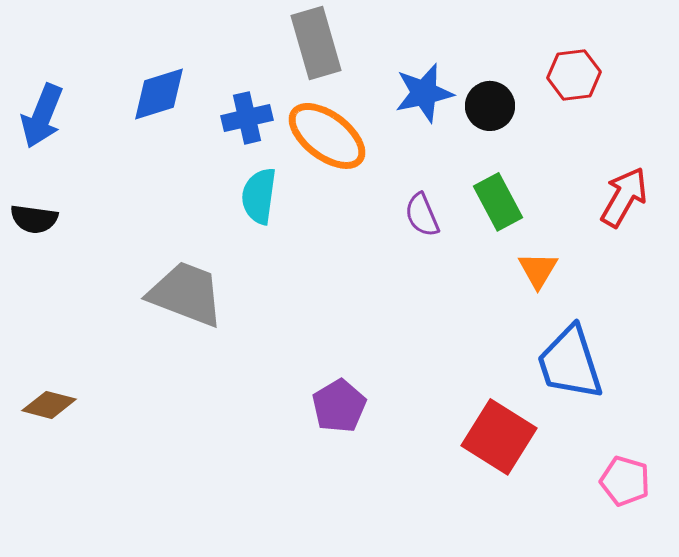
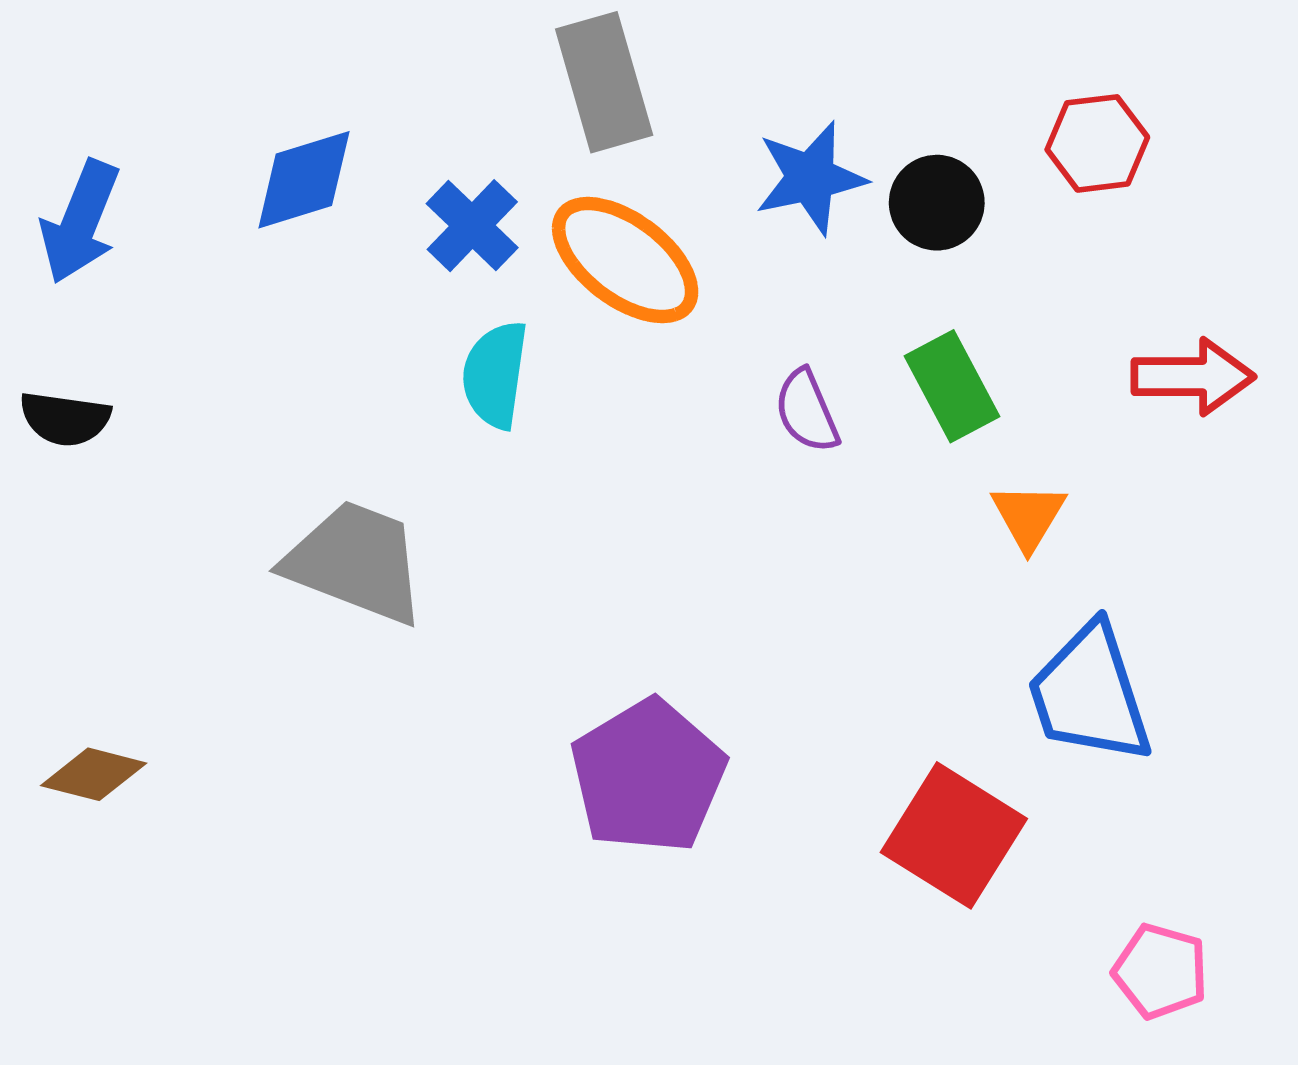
blue cross: (247, 118) -> (472, 226), turned -33
red arrow: (624, 197) -> (1193, 377), turned 60
purple pentagon: (339, 406) -> (648, 776), size x1.5
pink pentagon: (625, 481) -> (1160, 971), moved

